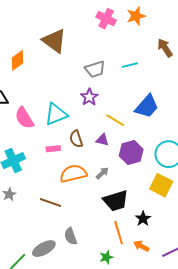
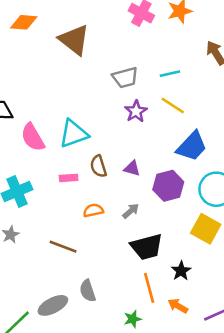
orange diamond: (17, 60) -> (24, 22), moved, turned 40
purple star: (89, 97) -> (136, 111), moved
blue trapezoid: (147, 106) -> (192, 146), moved
yellow line: (115, 120) -> (173, 106), moved
orange semicircle: (73, 174) -> (93, 210), size x0.6

